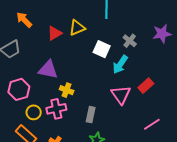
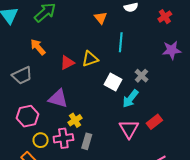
purple star: (162, 34) -> (172, 50), moved
yellow cross: (67, 90) -> (75, 120), turned 32
gray rectangle: (91, 115) -> (87, 141), moved

